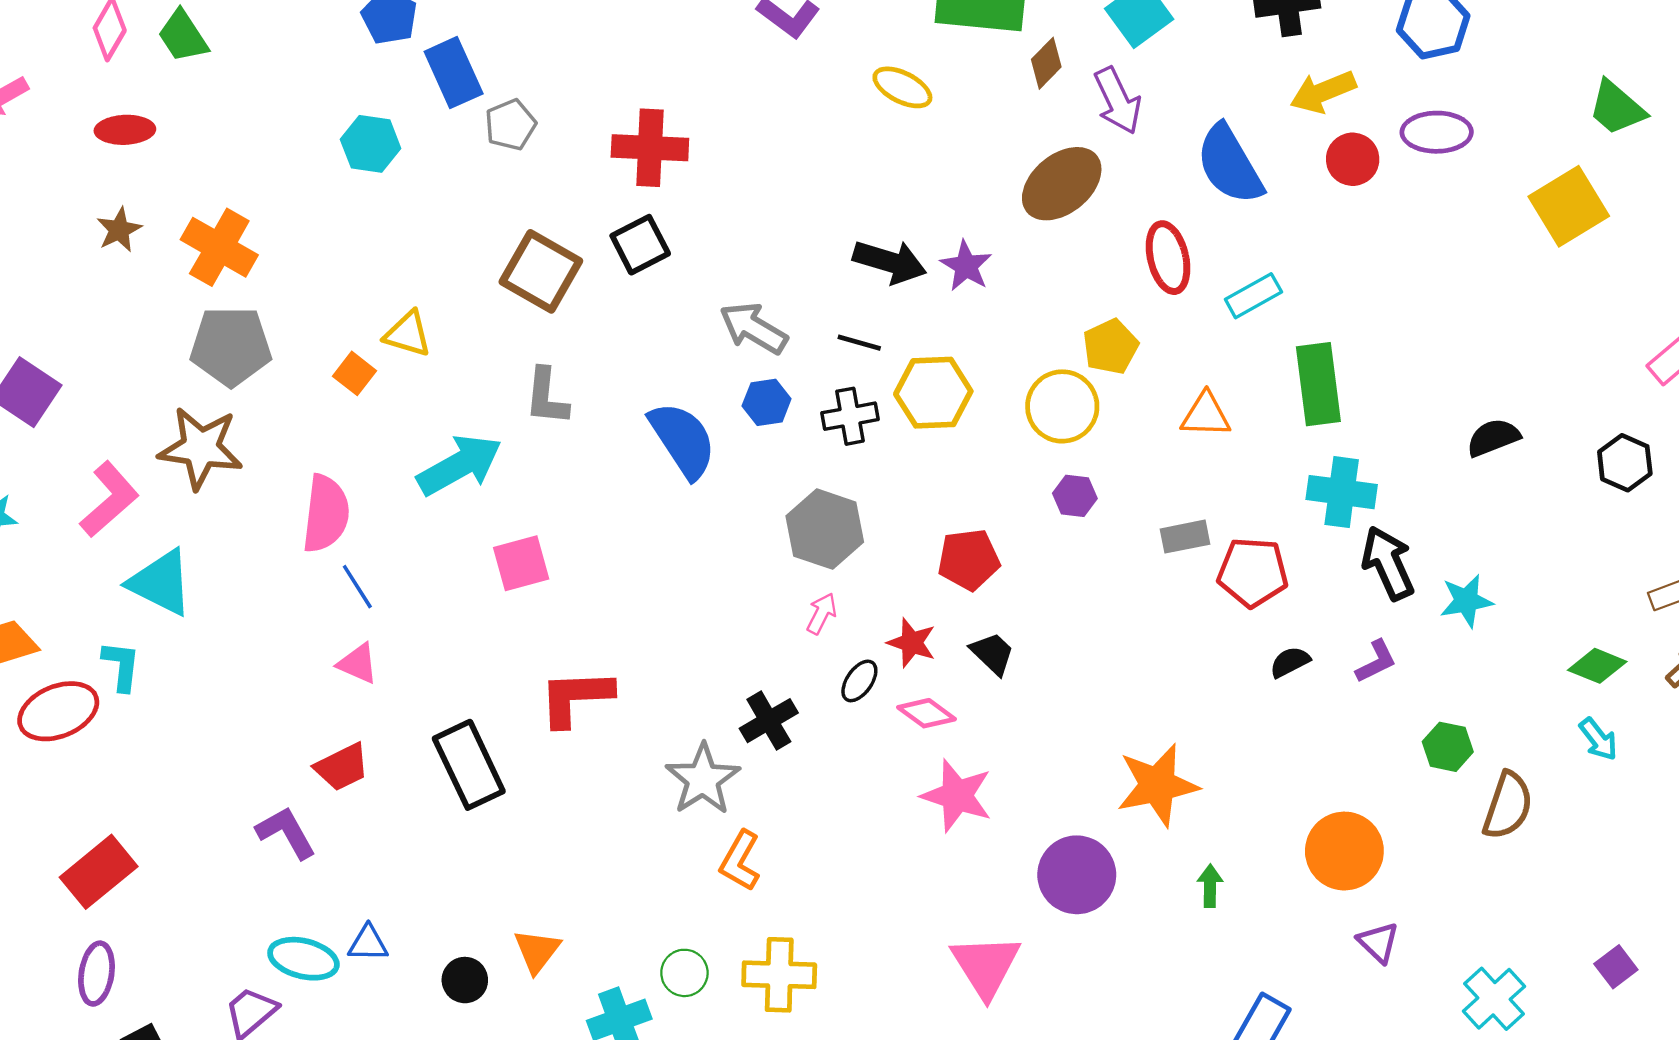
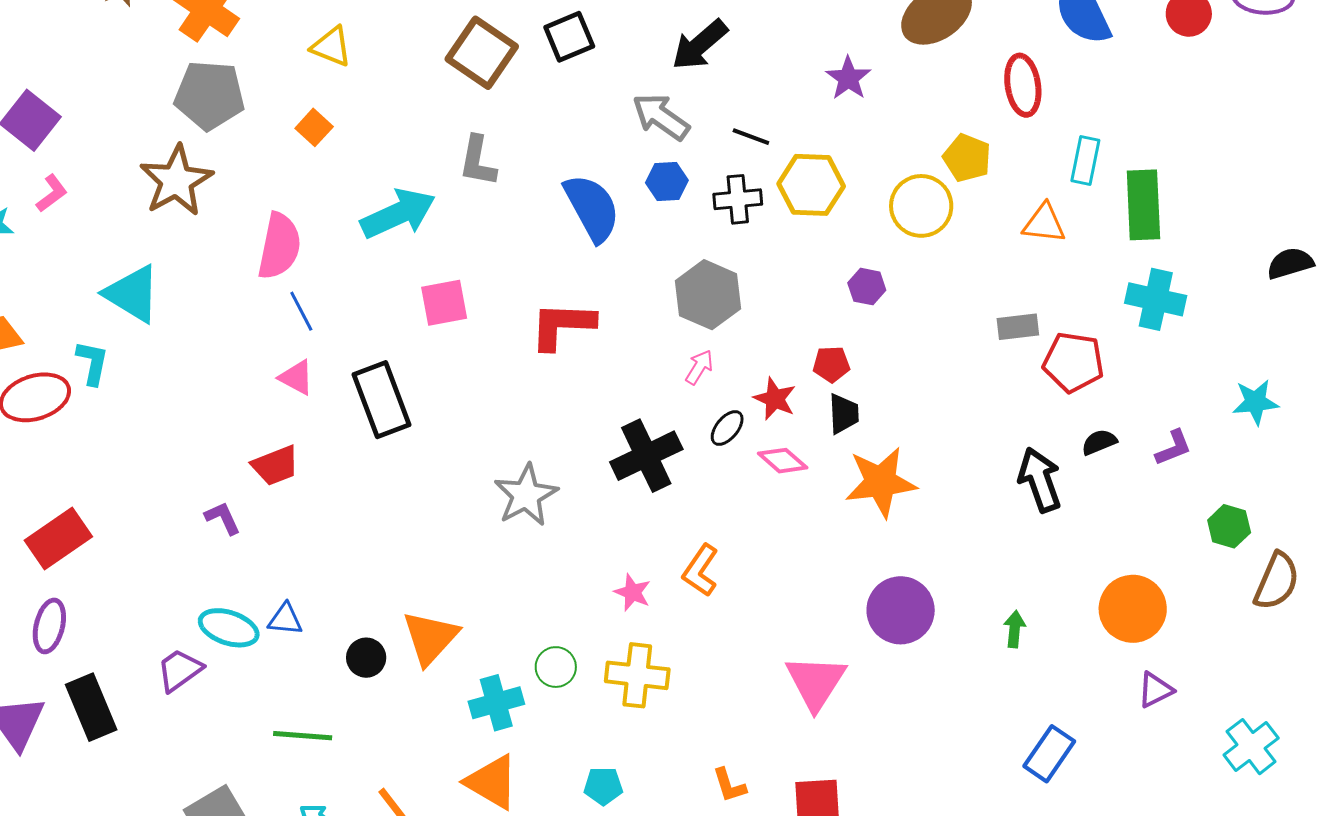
black arrow: (890, 262) -> (700, 45), moved, turned 118
cyan rectangle: (1253, 296) -> (1085, 160), moved, turned -54
yellow triangle: (408, 334) -> (331, 47), moved
yellow pentagon: (1111, 347) -> (967, 158), turned -30
brown star: (201, 448) -> (176, 181), turned 30
purple hexagon: (1075, 496) -> (867, 287), moved
pink L-shape: (109, 499) -> (52, 193), moved, size x0.6
red pentagon: (969, 560) -> (831, 364), moved, size x0.7
black arrow: (1388, 563) -> (1040, 480), moved
black trapezoid: (992, 653) -> (844, 414), turned 39
red L-shape: (576, 697) -> (562, 325), moved
black cross: (769, 721) -> (646, 456), size x1.4
black rectangle: (469, 765) -> (381, 400), moved
gray star: (703, 779) -> (526, 495), moved
orange star: (1157, 785) -> (881, 482), moved
pink star: (957, 796) -> (632, 592), moved, size x0.6
purple L-shape: (286, 833) -> (223, 518), size x0.7
orange L-shape: (740, 861) -> (701, 570), moved
purple triangle: (1378, 942) -> (1155, 690), turned 45
orange triangle: (537, 951) -> (430, 638), size x1.4

